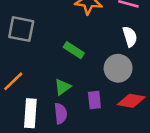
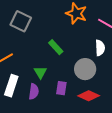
green triangle: (63, 87) -> (40, 72), turned -40

